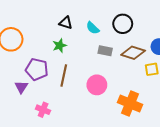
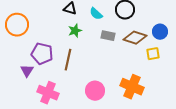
green star: (60, 46) -> (75, 31), moved
pink circle: (97, 85) -> (95, 91), moved
pink cross: (43, 110) -> (48, 93), size x1.5

